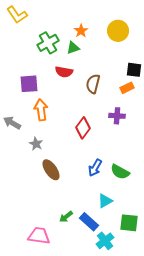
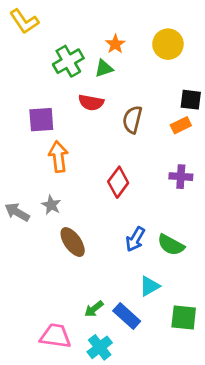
purple cross: (117, 116) -> (181, 177), moved
gray arrow: (12, 123) -> (17, 212), moved
cyan cross: (105, 241) -> (100, 347), moved

